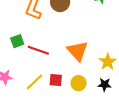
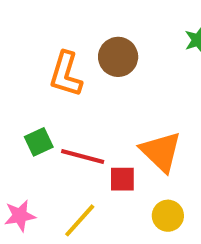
red square: (56, 80) -> (122, 179), moved

